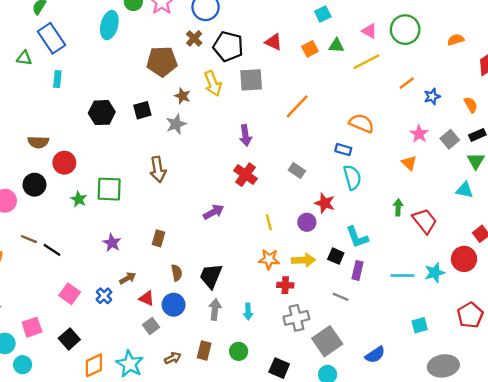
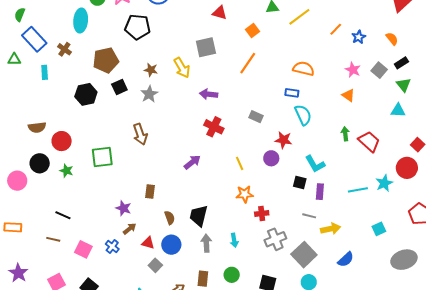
brown cross: (194, 38) -> (64, 49), moved
black pentagon: (228, 46) -> (138, 27), moved
orange square: (310, 49) -> (252, 31), moved
brown pentagon: (162, 61) -> (106, 60), moved
yellow arrow: (213, 84) -> (182, 68), moved
purple arrow: (245, 135) -> (209, 94), turned 114
green star: (79, 199) -> (66, 171), moved
brown line: (29, 239) -> (53, 239), moved
purple star: (112, 243) -> (123, 208), moved
yellow arrow: (303, 260) -> (331, 229), moved

